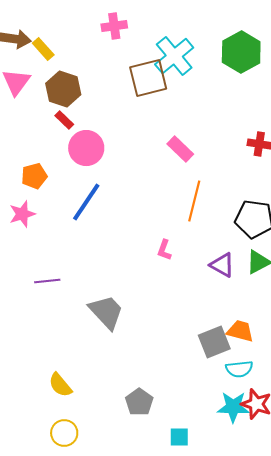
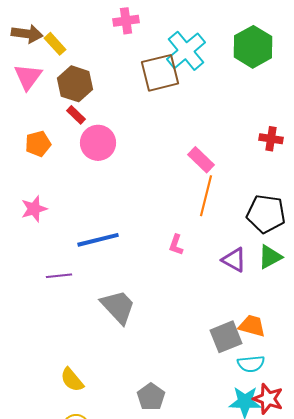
pink rectangle: (180, 149) -> (201, 160), moved
orange pentagon: (34, 176) -> (38, 144), moved
blue line: (86, 202) -> (98, 240), moved, turned 42

